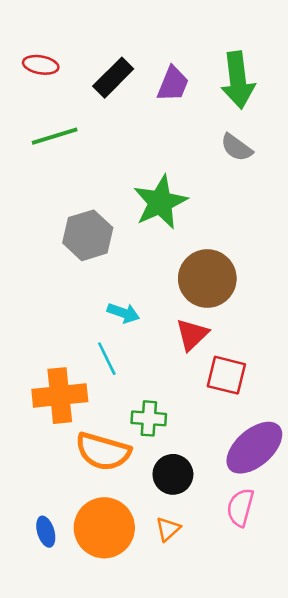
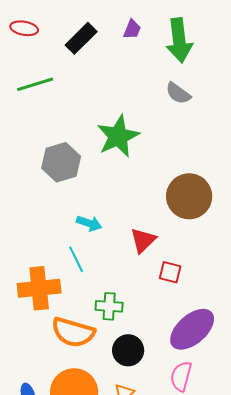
purple trapezoid: (173, 84) -> (132, 29), moved, size x0.7
brown circle: (207, 279) -> (189, 196), moved
red square: (226, 375) -> (170, 272), size x0.7

